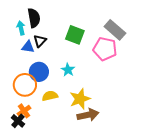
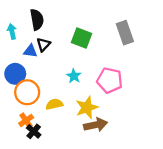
cyan arrow: (21, 28) -> (12, 31), moved
gray rectangle: (115, 30) -> (125, 33), turned 30
pink pentagon: (105, 49) -> (110, 80), moved
blue circle: (39, 72) -> (15, 74), moved
black cross: (18, 121) -> (34, 131), moved

